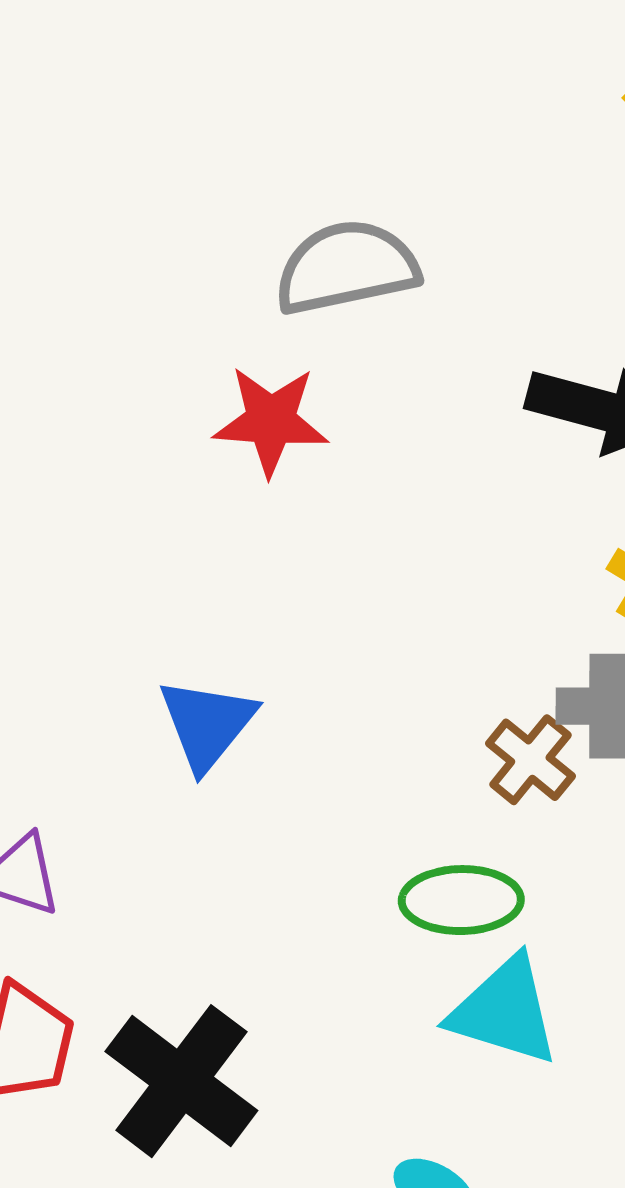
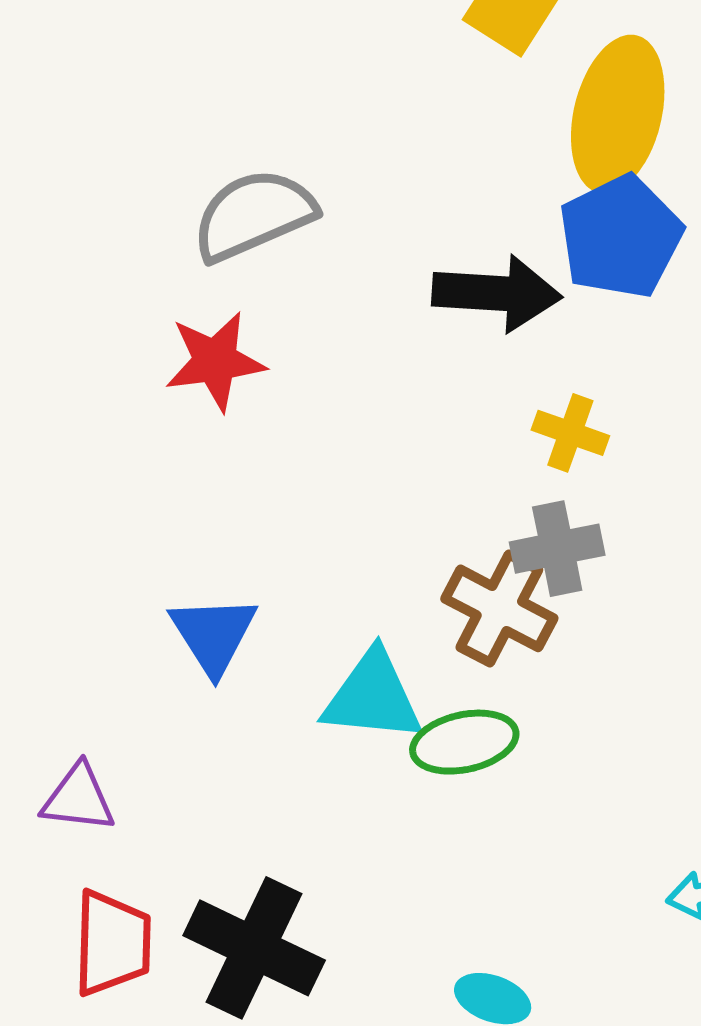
brown cross: (530, 760) -> (499, 608), size x1.4
cyan triangle: (504, 1011) -> (373, 697), moved

